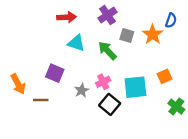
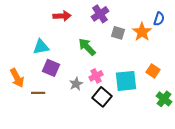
cyan triangle: (76, 43) -> (41, 47), moved, turned -30
green arrow: (107, 51) -> (87, 47), moved
orange square: (164, 76) -> (153, 71), turned -32

